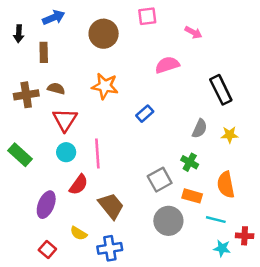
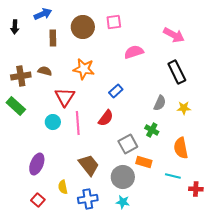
pink square: (147, 16) -> (114, 22), moved
pink arrow: (193, 32) -> (174, 35), moved, size x1.5
brown rectangle: (44, 52) -> (53, 38), moved
red triangle: (65, 120) -> (65, 97), moved
green rectangle: (20, 155) -> (16, 106), moved
red semicircle: (79, 185) -> (106, 118), moved
orange rectangle: (192, 196) -> (144, 162), moved
gray circle: (168, 221) -> (123, 177), moved
yellow semicircle: (79, 233) -> (63, 187), turned 48
cyan star: (222, 248) -> (123, 202), moved

